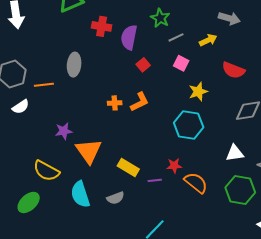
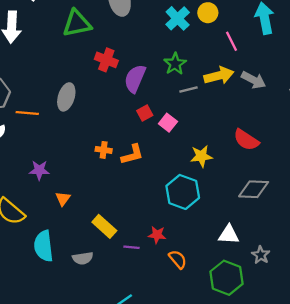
yellow arrow: (208, 40) -> (219, 76), moved, size x1.4
pink square: (181, 63) -> (168, 123), moved
orange triangle: (89, 151) -> (63, 199), size x0.5
orange semicircle: (196, 183) -> (178, 259), size x0.7

